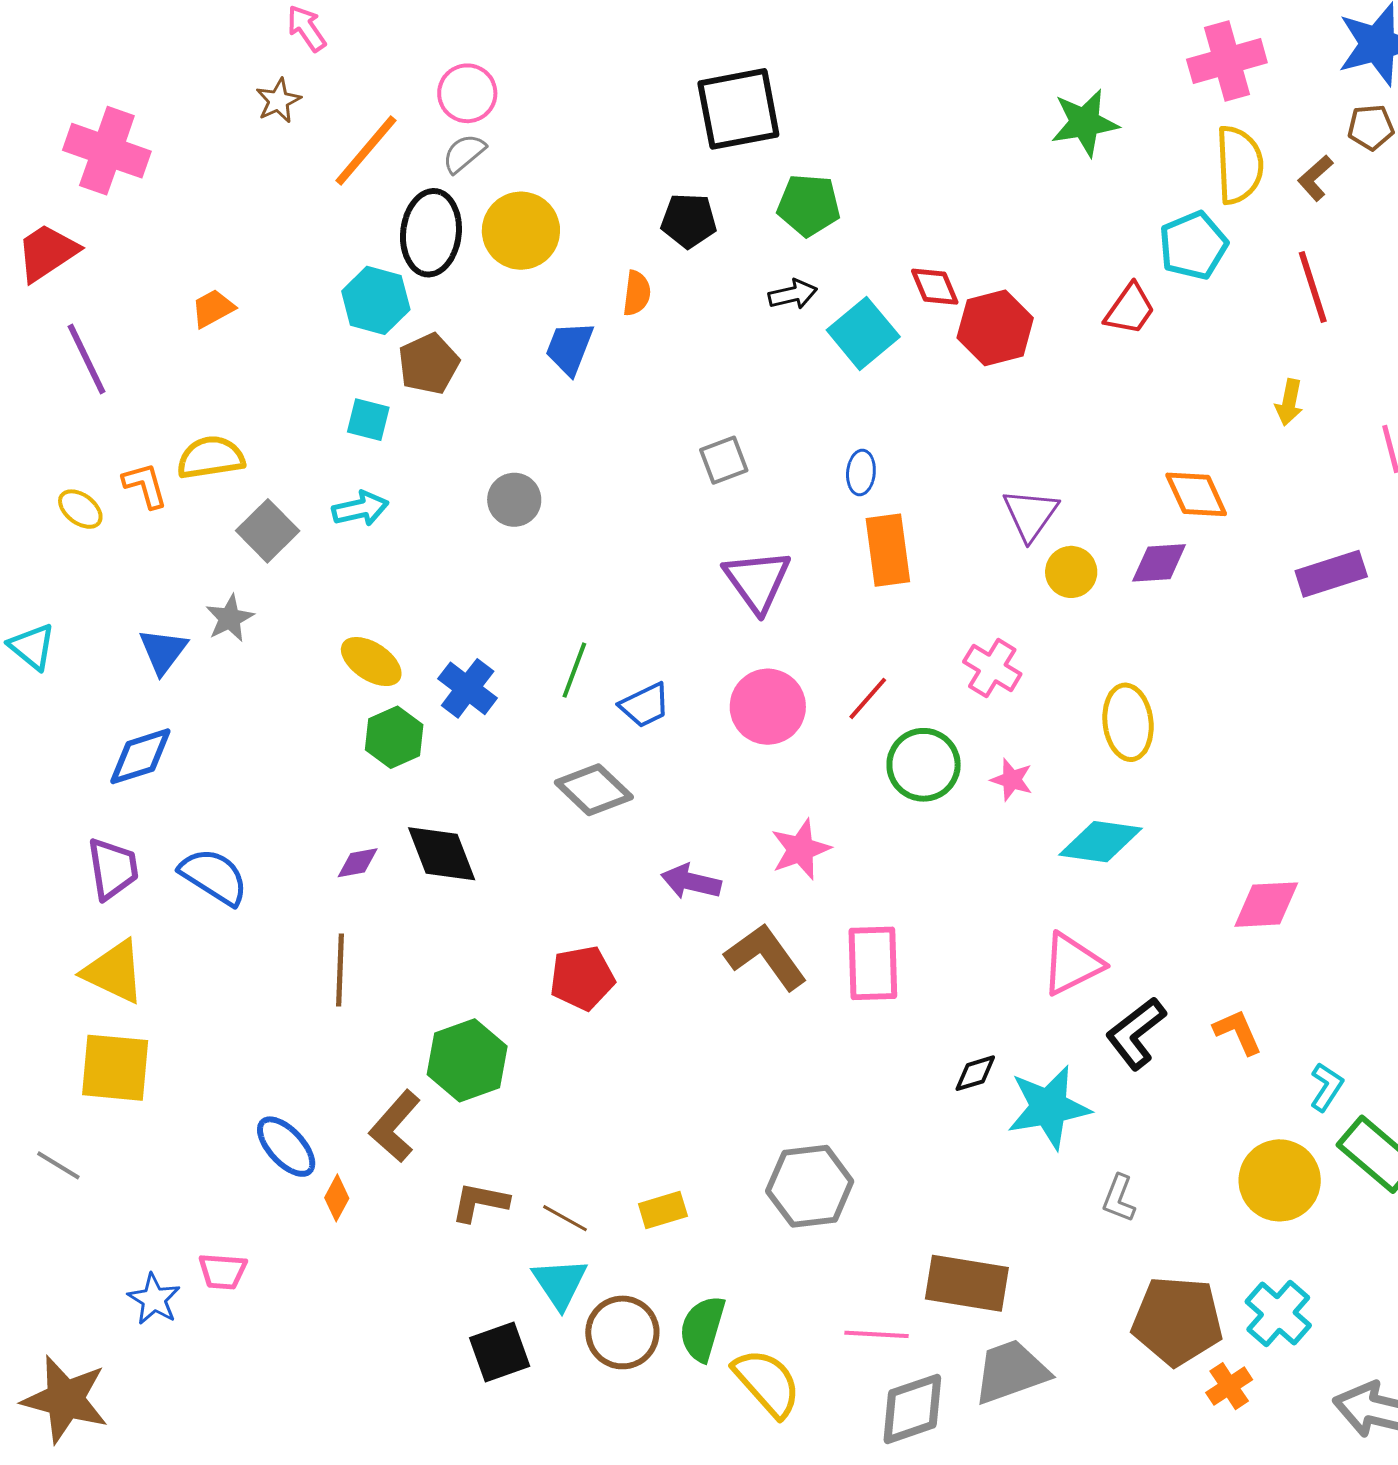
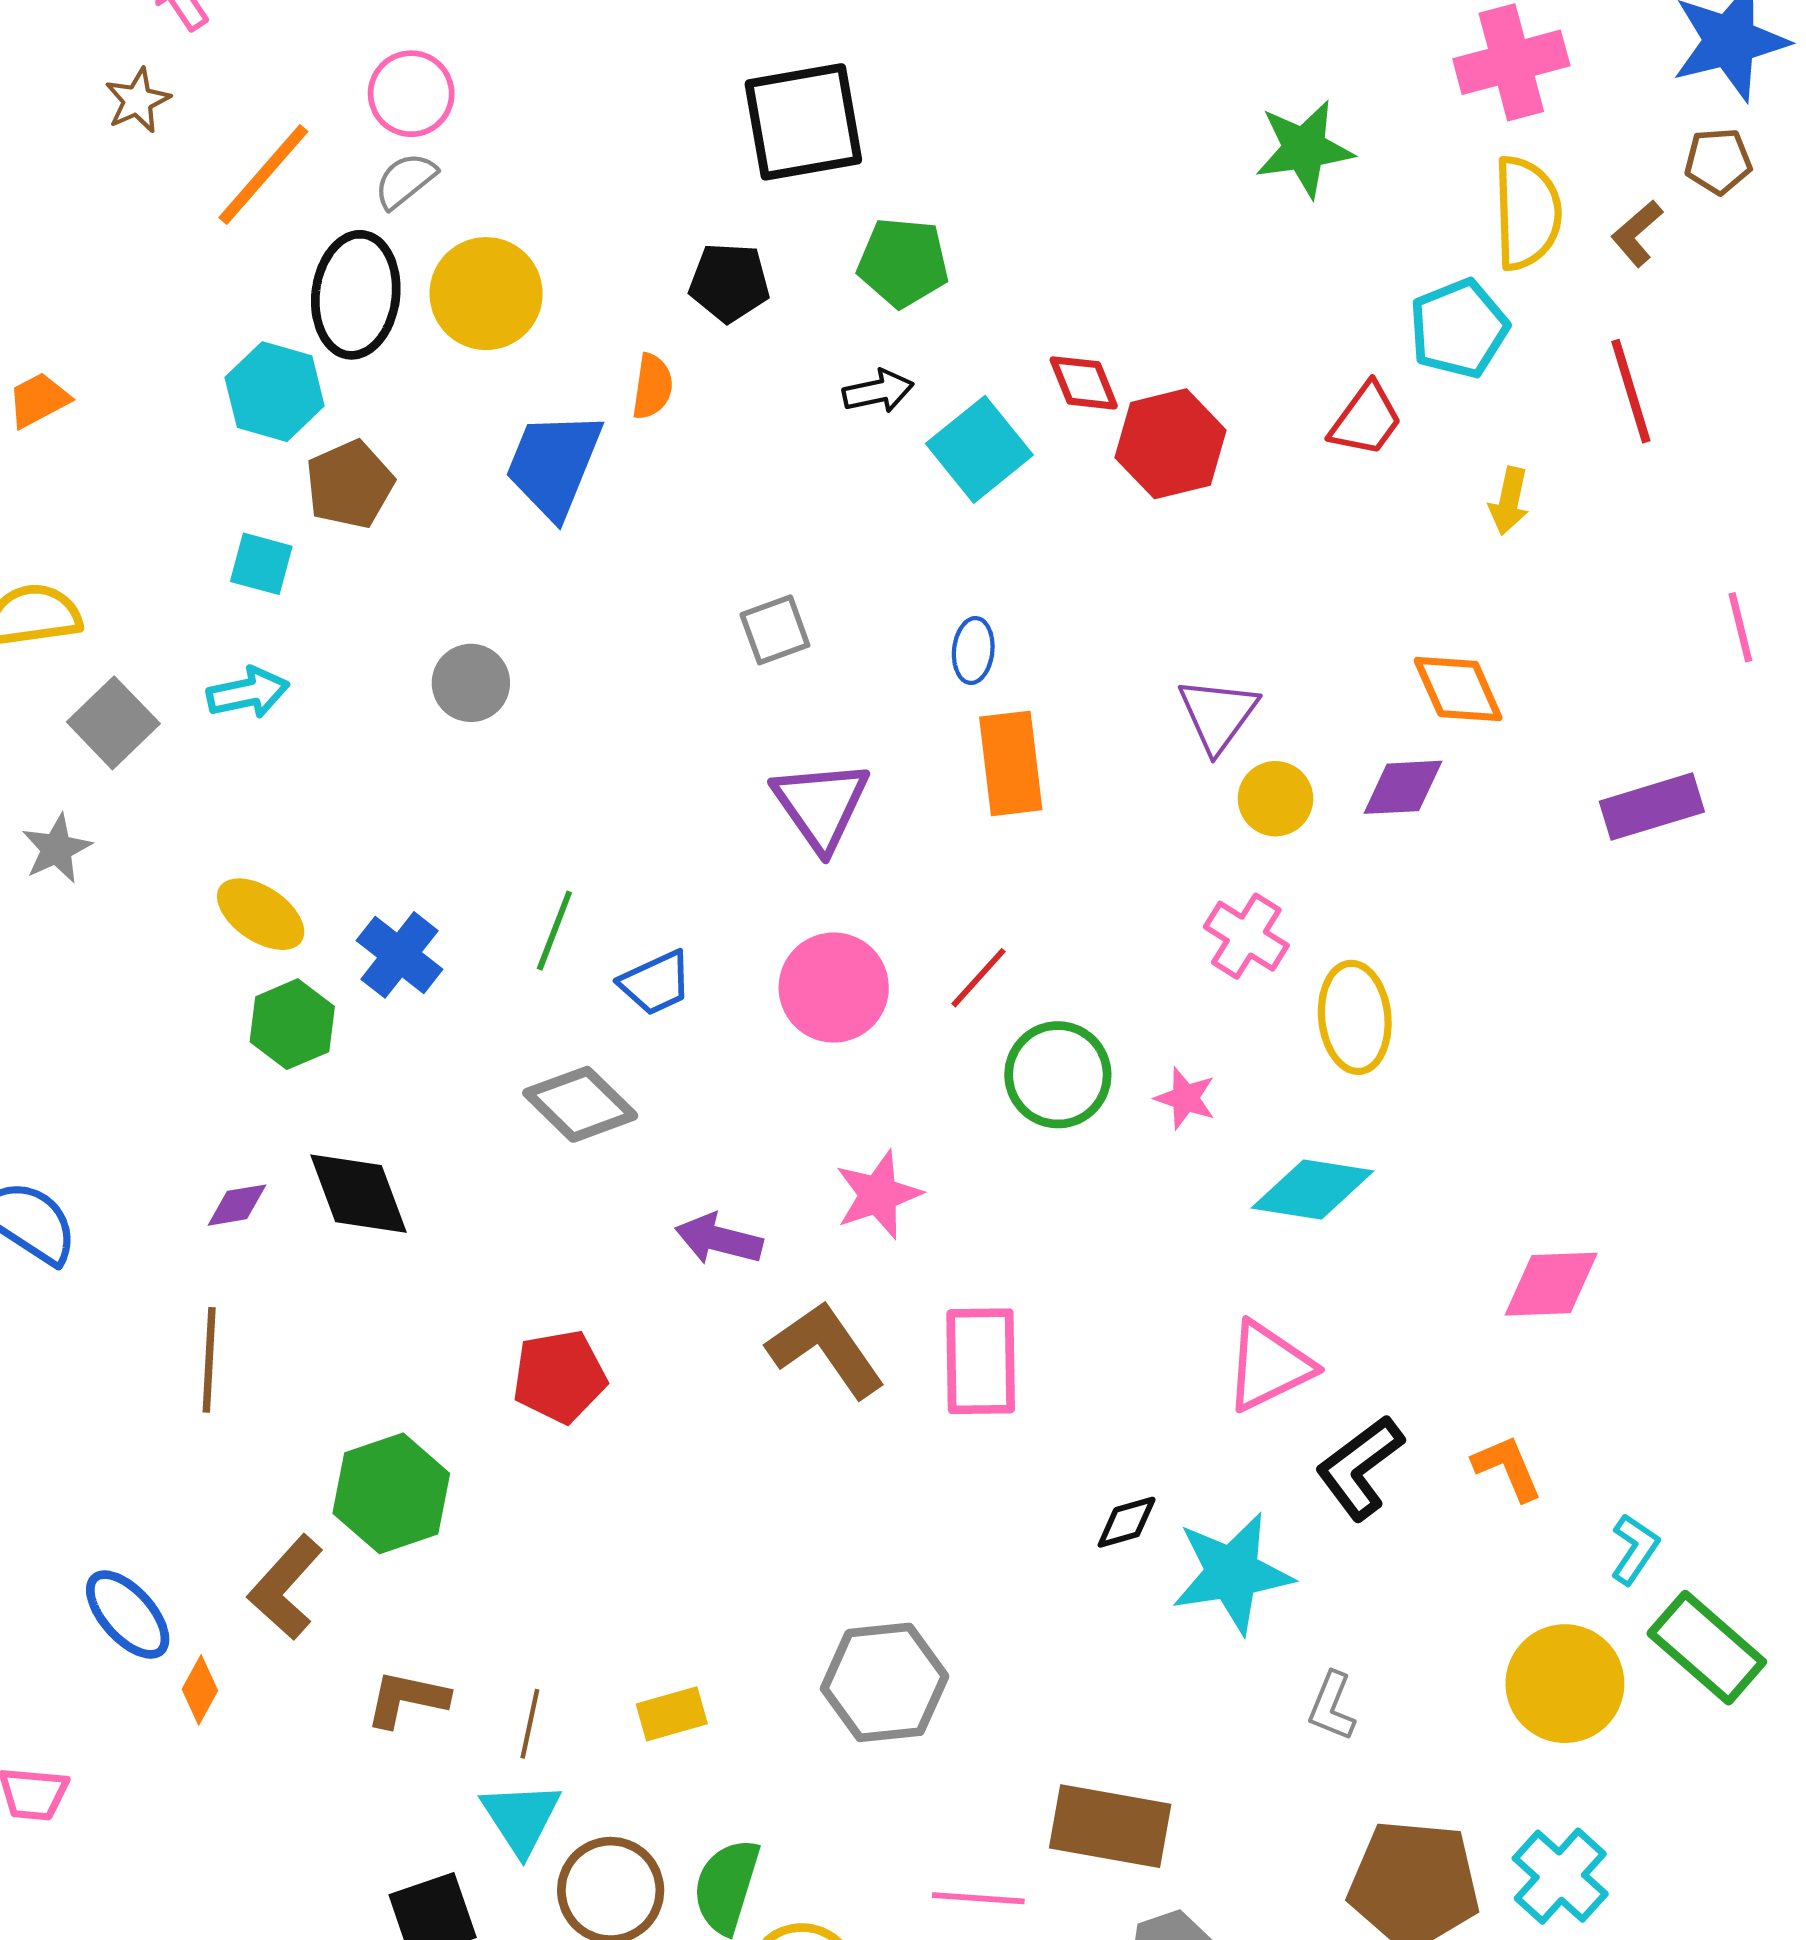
blue trapezoid: (569, 348) -> (554, 464), size x1.4
yellow arrow: (1289, 402) -> (1509, 501), moved
pink cross: (992, 668) -> (1246, 936), moved
brown line: (565, 1218) -> (530, 1724), turned 72

